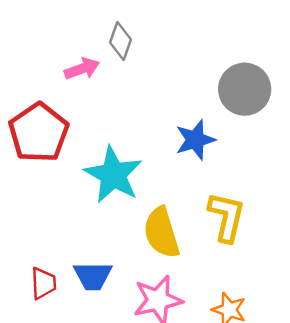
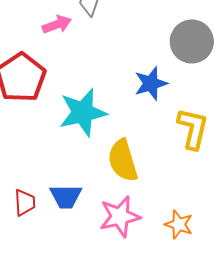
cyan star: (113, 175) -> (83, 112), turned 30
yellow L-shape: (227, 217) -> (193, 128), moved

